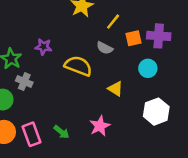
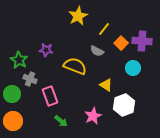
orange square: (133, 38) -> (121, 43), turned -32
white hexagon: (156, 112) -> (124, 105), moved
pink rectangle: (31, 134) -> (50, 96), moved

